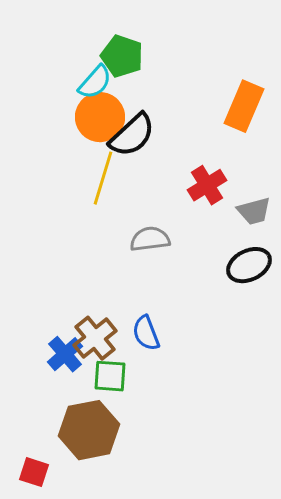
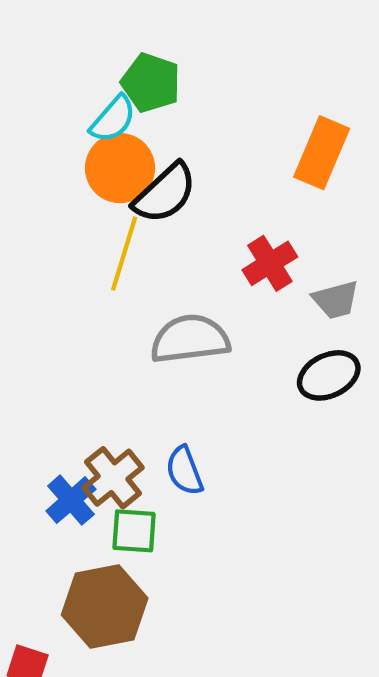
gray semicircle: (150, 239) -> (190, 339), size x1.4

